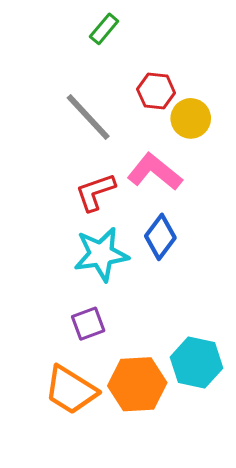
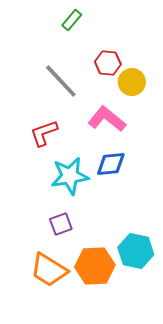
red L-shape: (95, 192) -> (44, 133), moved
blue diamond: (160, 237) -> (111, 164), turned 48

